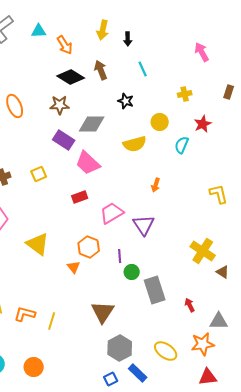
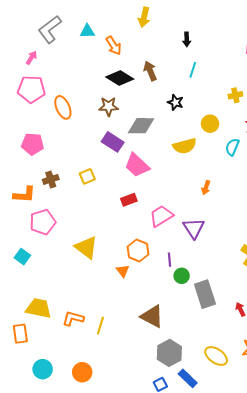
yellow arrow: (103, 30) -> (144, 17), moved
black arrow: (128, 39) -> (187, 39), moved
cyan line: (143, 69) -> (193, 70), turned 42
brown triangle: (103, 312) -> (152, 316), turned -35

